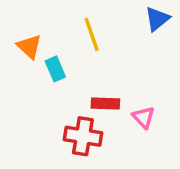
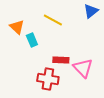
yellow line: (92, 34) -> (53, 20), turned -42
pink triangle: (143, 117) -> (83, 68), size x1.5

